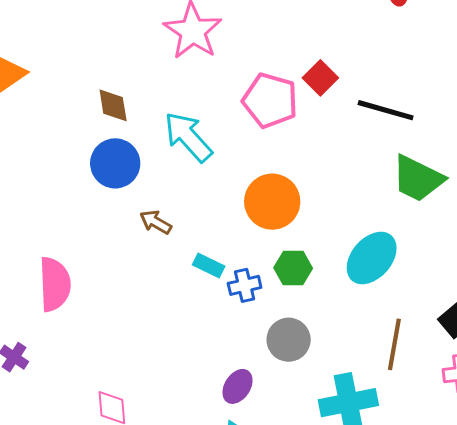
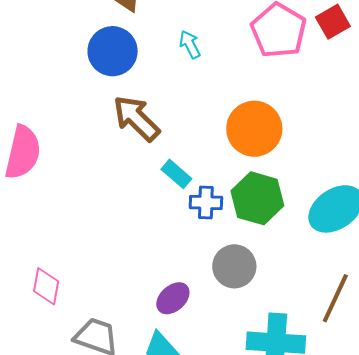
cyan arrow: (188, 137) -> (190, 44), size x0.5
brown arrow: (156, 222) -> (136, 118), size x1.6
green hexagon: (293, 268) -> (257, 198), size x1.4

